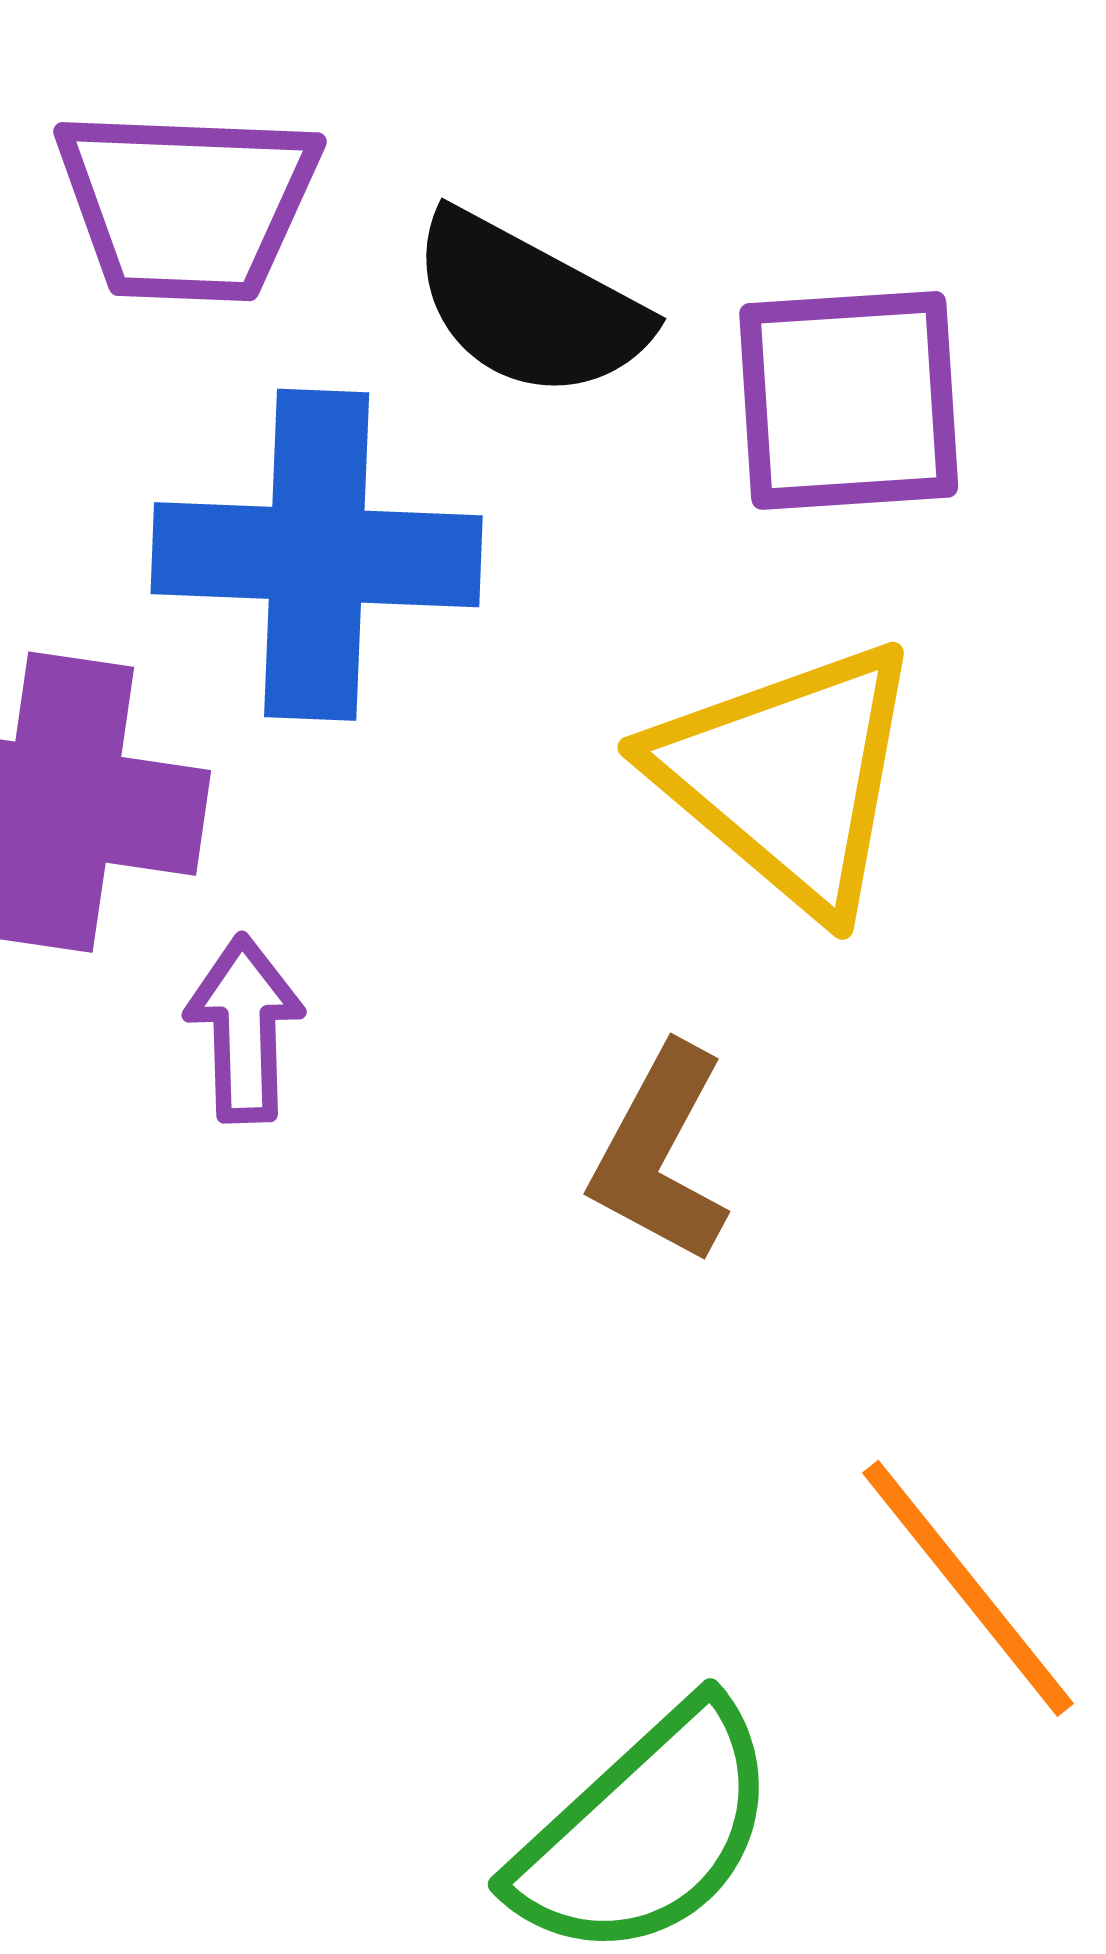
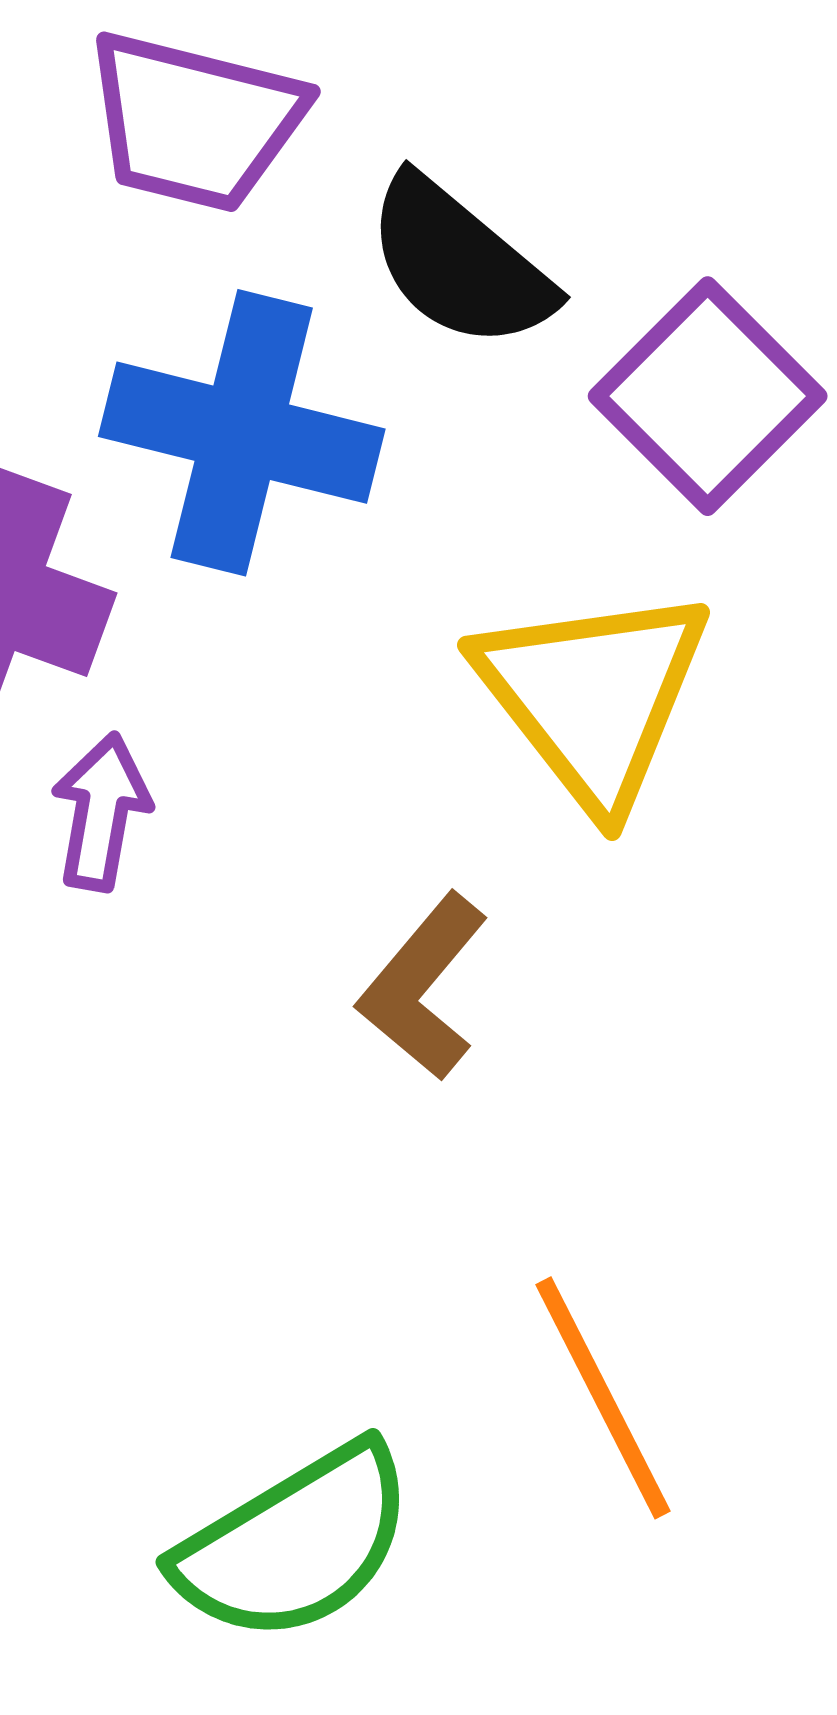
purple square: (849, 400) -> (708, 396), turned 37

